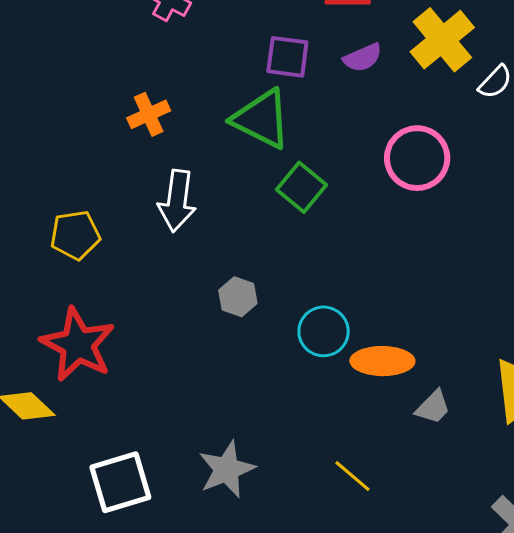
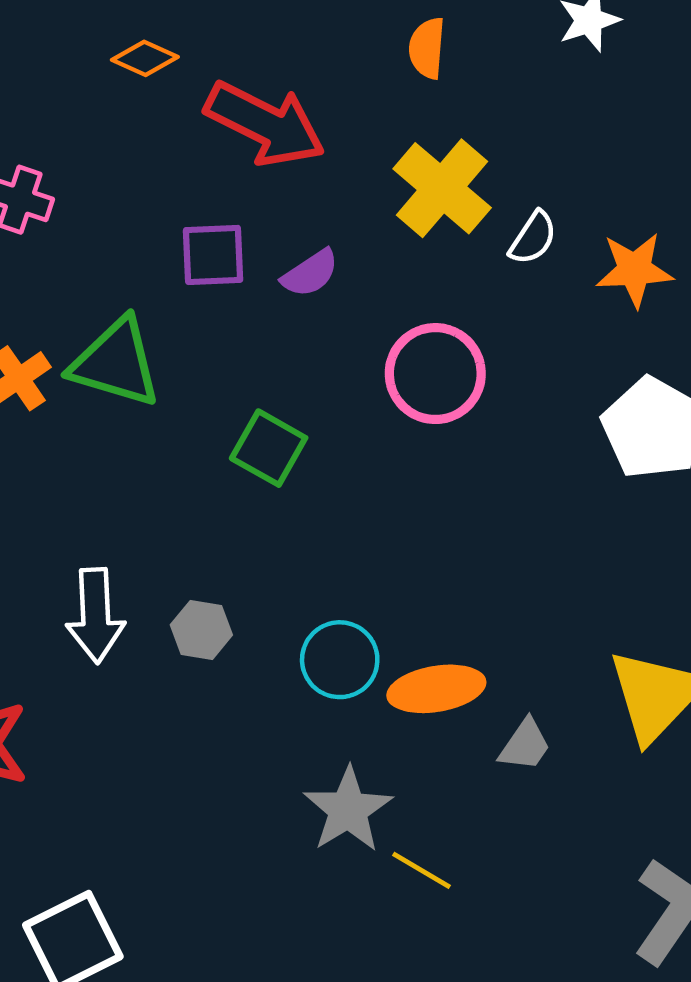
purple semicircle: (363, 58) -> (310, 273), moved
green triangle: (262, 119) -> (116, 363), moved
white arrow: (177, 201) -> (95, 616), moved
gray star: (227, 469) -> (348, 810), moved

